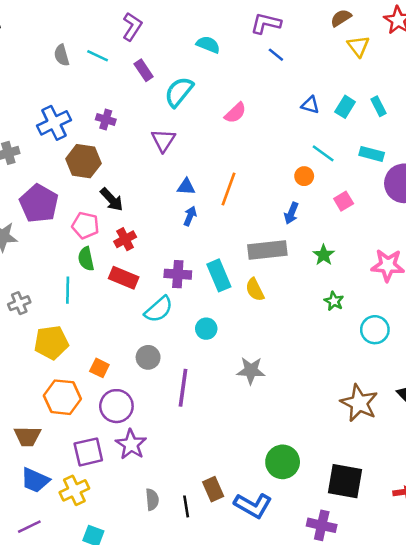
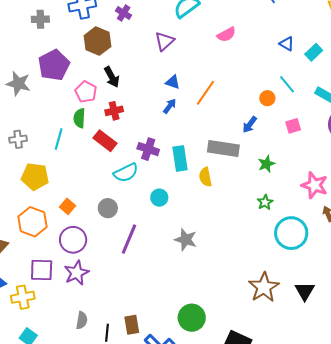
cyan circle: (375, 330) -> (291, 233), size x1.4

